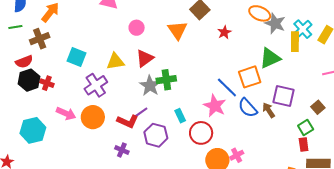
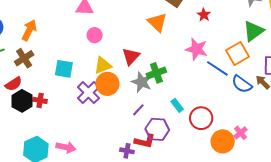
pink circle: (137, 28) -> (95, 35), moved
pink star: (215, 106) -> (196, 49), moved
pink arrow: (66, 113) -> (66, 147), moved
orange circle: (93, 117) -> (107, 84), moved
red L-shape: (128, 121) -> (145, 141), moved

